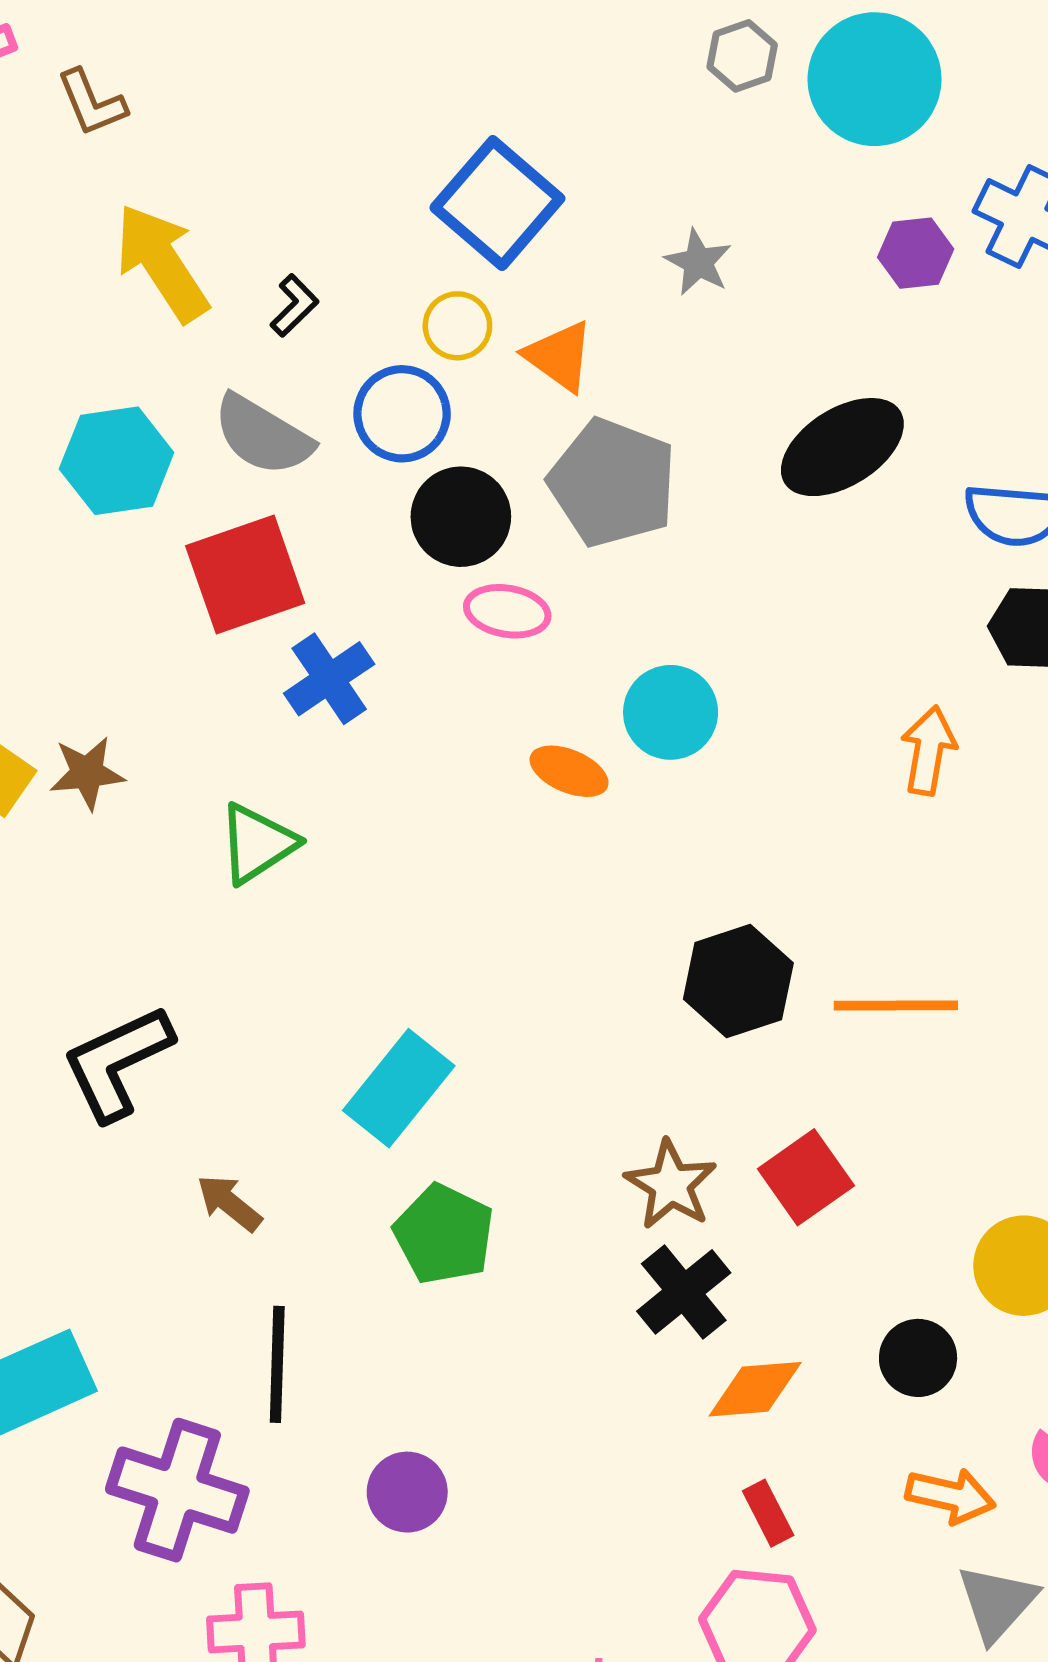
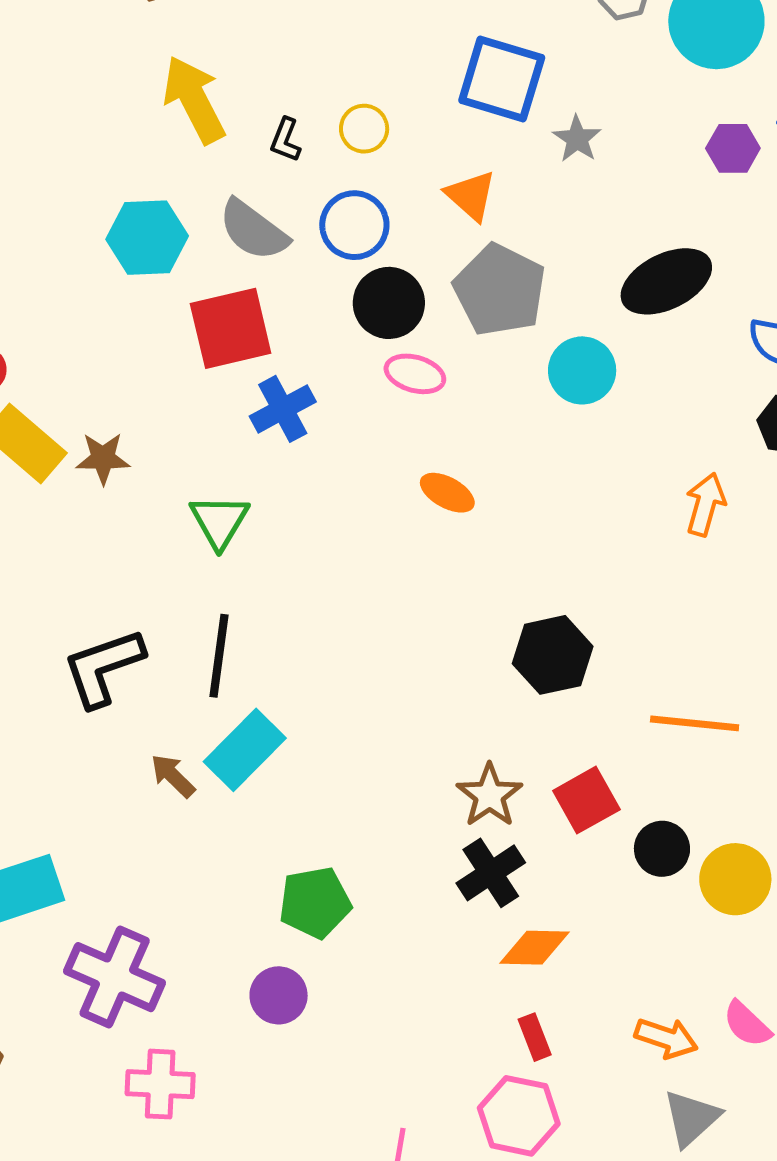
blue square: (497, 203) -> (502, 79), moved, turned -30
black L-shape: (294, 305) -> (286, 140), turned 150
yellow circle: (457, 326) -> (364, 129), moved
cyan circle: (671, 712) -> (582, 370), moved
green triangle: (257, 843) -> (219, 521), turned -32
orange line: (896, 1006) -> (695, 723), moved
cyan rectangle: (399, 1088) -> (245, 750), moved
green pentagon: (444, 1234) -> (315, 903), moved, turned 30
black circle: (918, 1358) -> (662, 849), moved
black line: (277, 1364) -> (219, 656), moved

